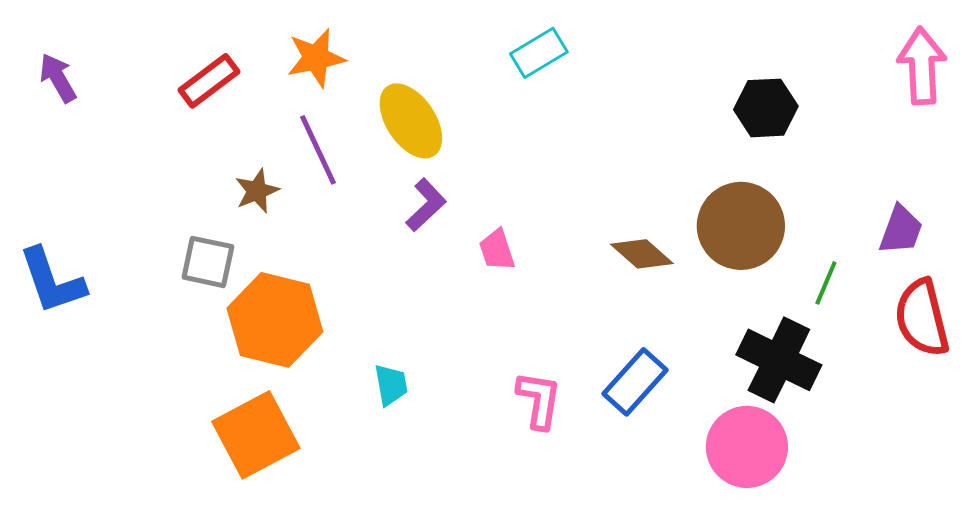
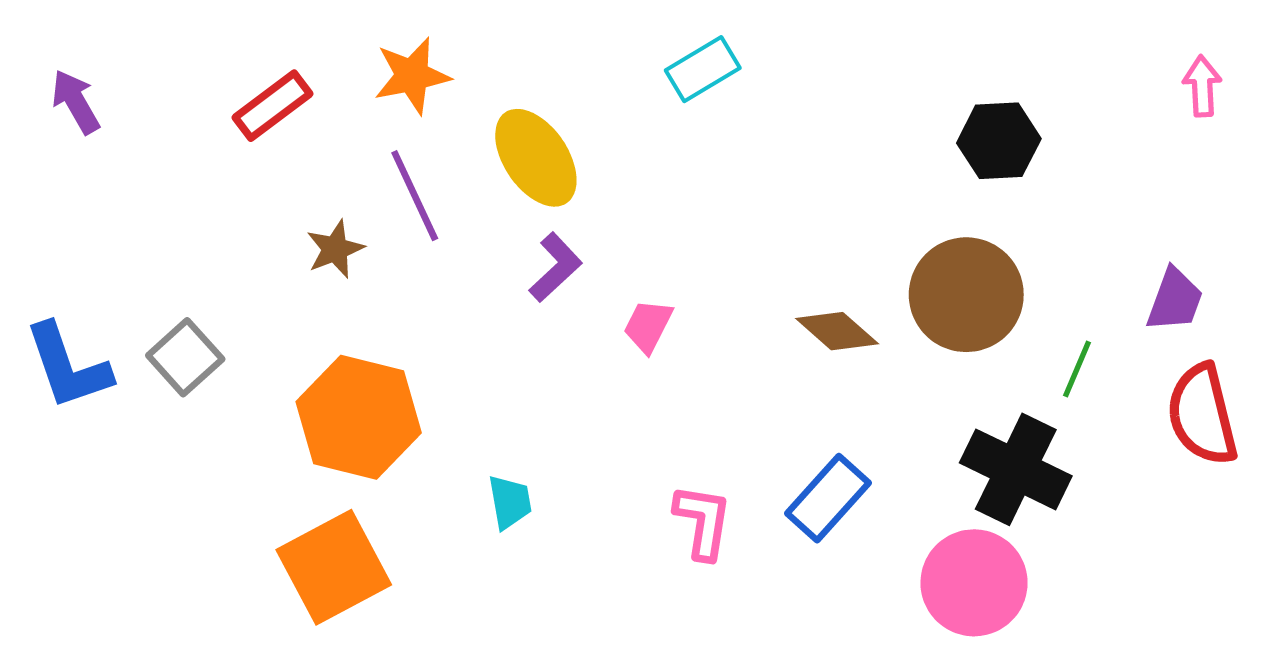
pink arrow: (922, 66) -> (1202, 86), size x0.6
pink trapezoid: (497, 250) -> (648, 326), turned 45
gray square: (208, 262) -> (185, 357), moved, turned 36

